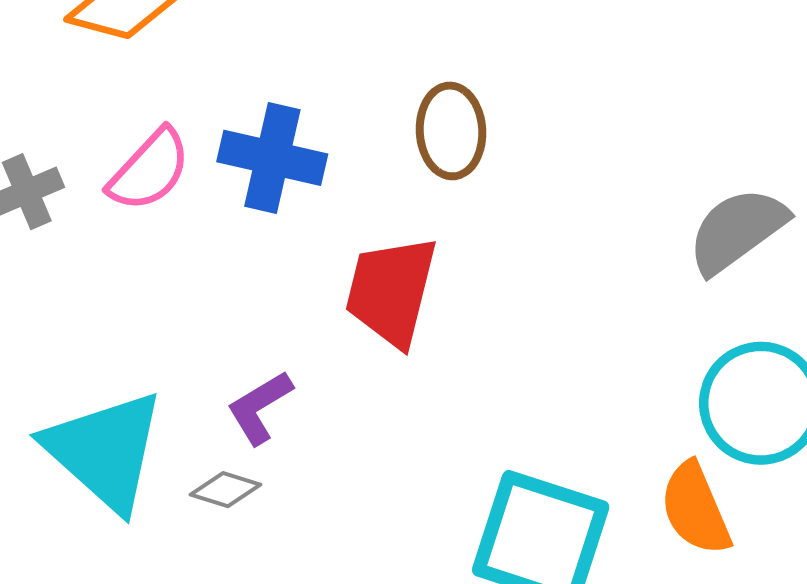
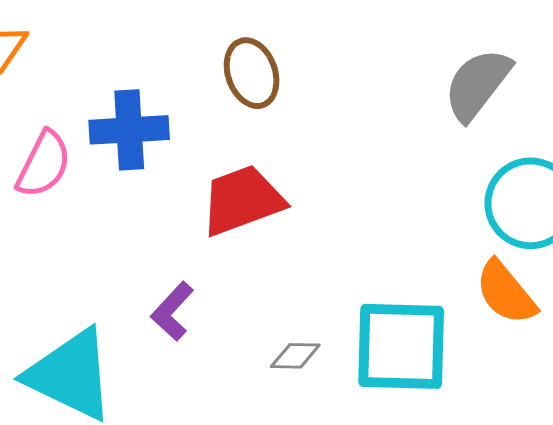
red trapezoid: (391, 291) -> (242, 200), turned 72
gray diamond: (225, 490) -> (295, 356), moved

